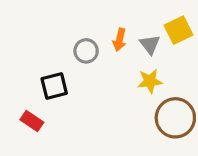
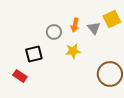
yellow star: (150, 81) -> (73, 51), moved

